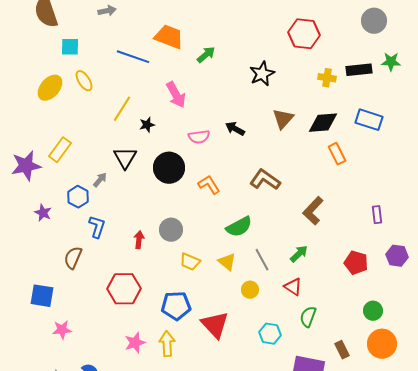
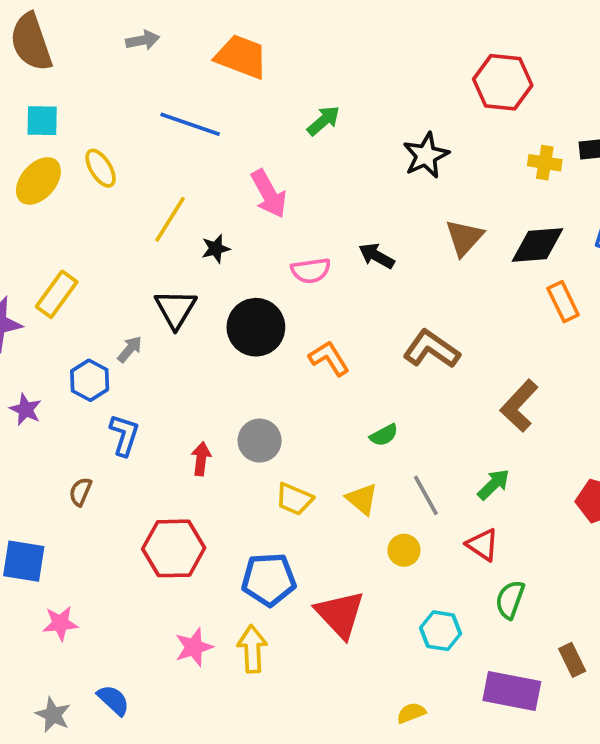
orange trapezoid: (169, 37) -> (241, 57), moved
cyan square: (70, 47) -> (42, 121), moved
green semicircle: (239, 227) -> (384, 435), size x0.6
brown semicircle: (73, 258) -> (80, 492), size x0.7

